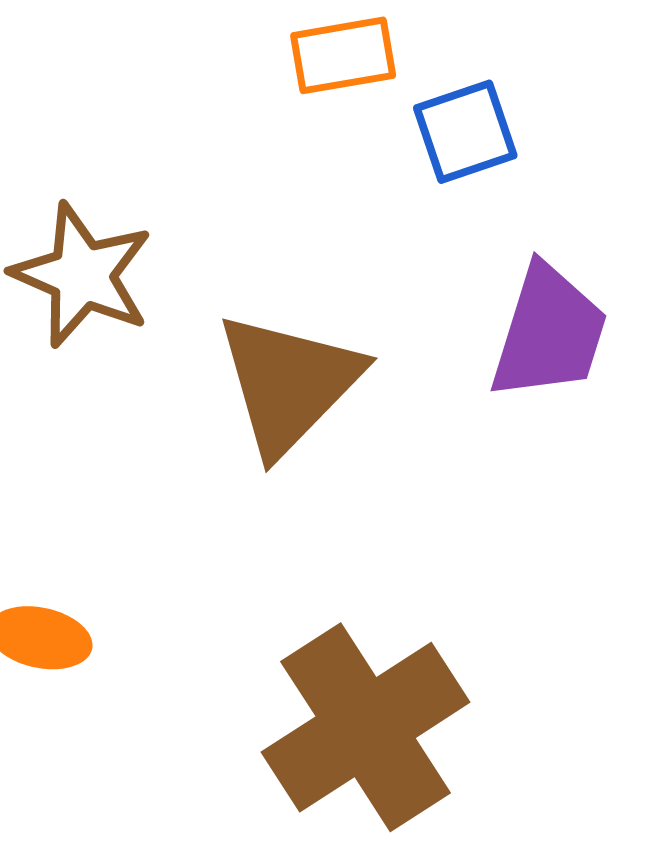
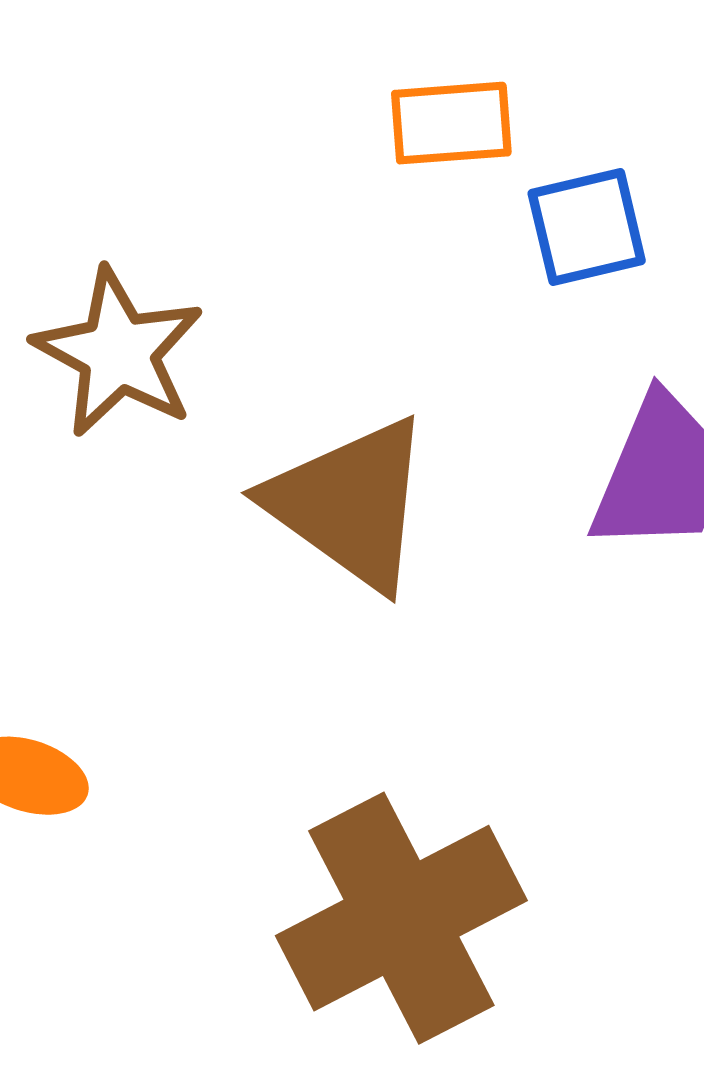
brown triangle: (289, 383) -> (350, 504), turned -44

